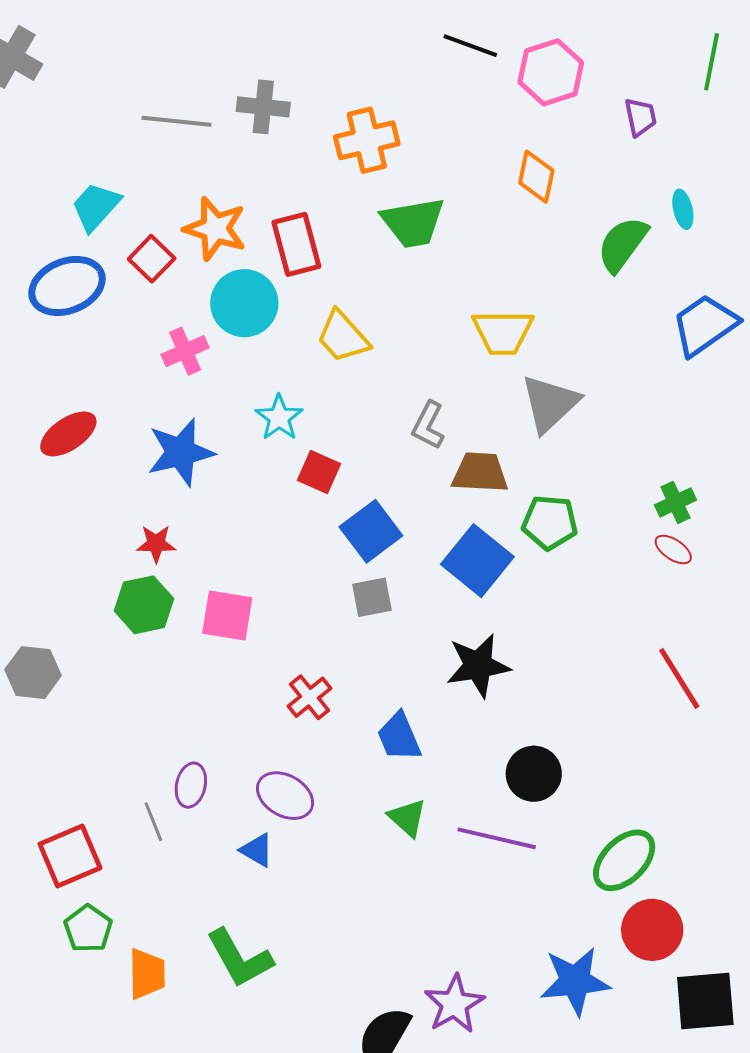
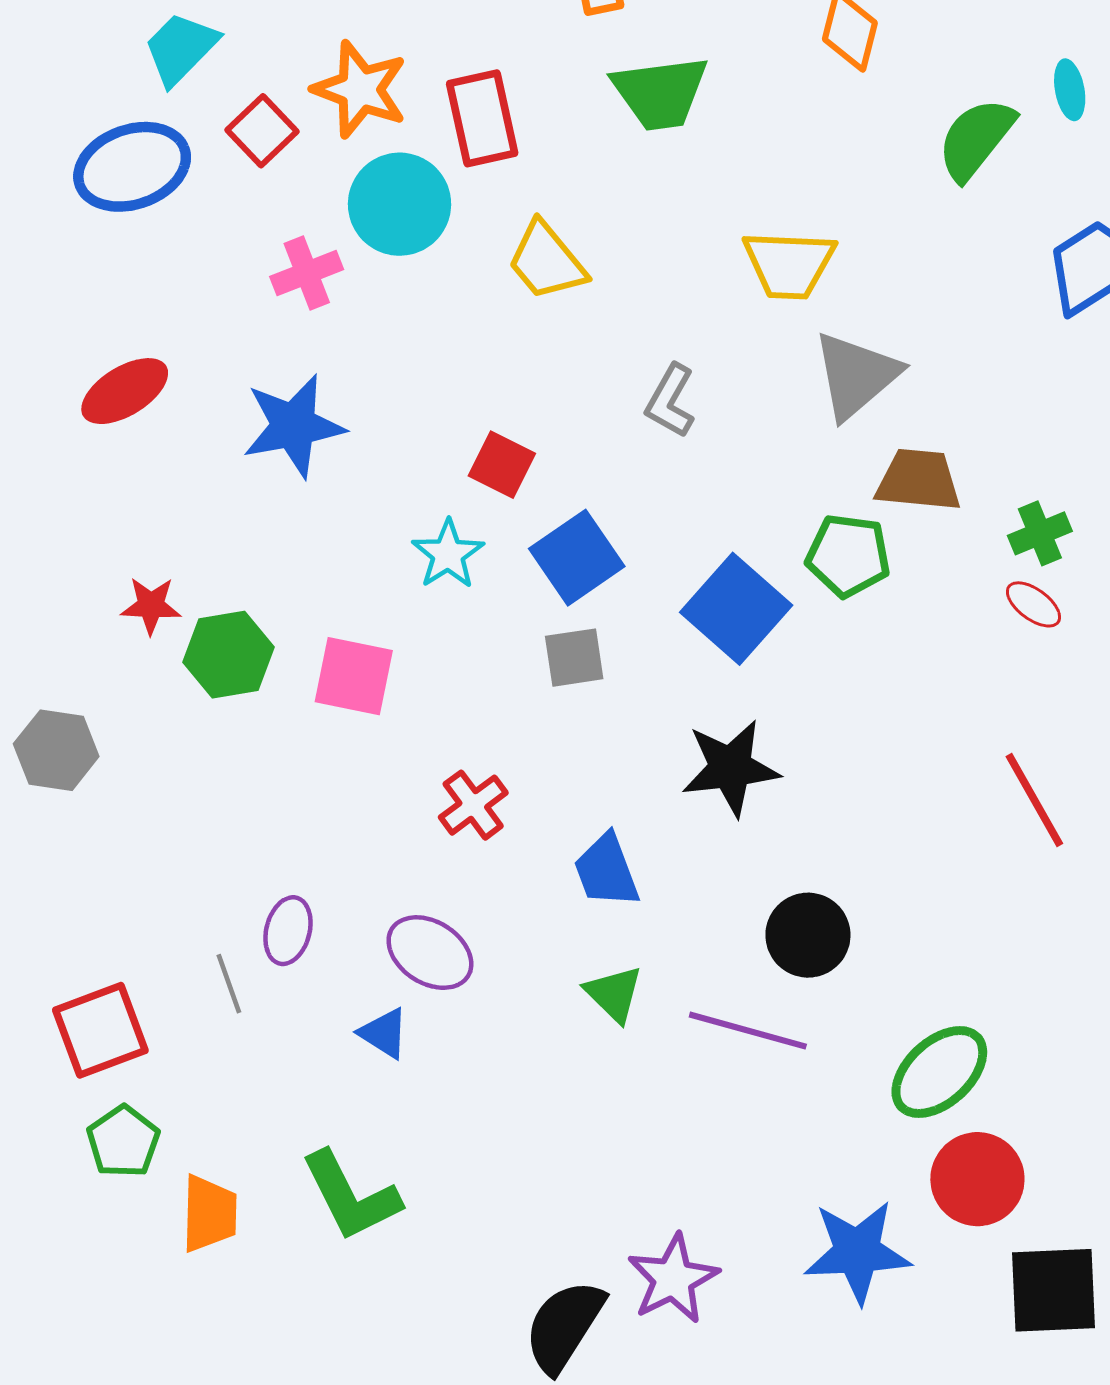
cyan star: (279, 418) -> (448, 554), moved
brown trapezoid: (480, 473) -> (918, 480), moved
red star: (156, 544) -> (151, 606), moved

